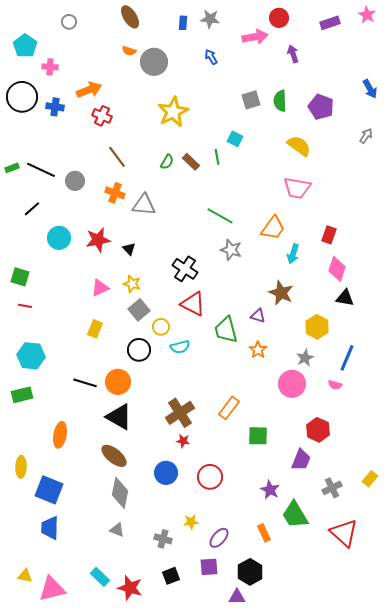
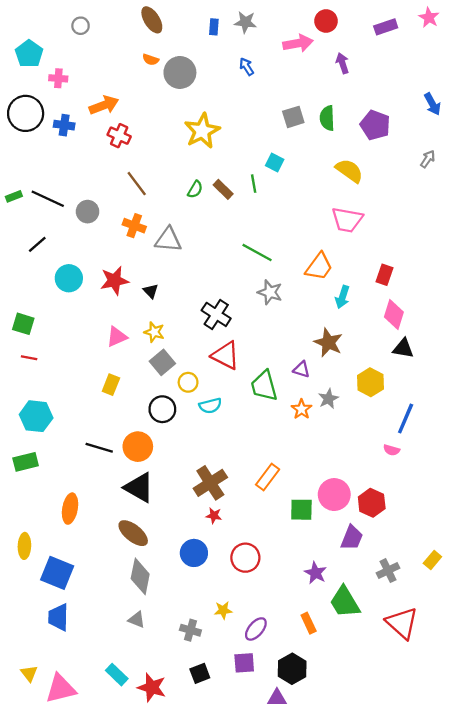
gray star: (305, 358) -> (328, 399), moved
pink circle: (292, 384) -> (334, 495), moved
yellow triangle: (25, 576) -> (29, 673), turned 42

